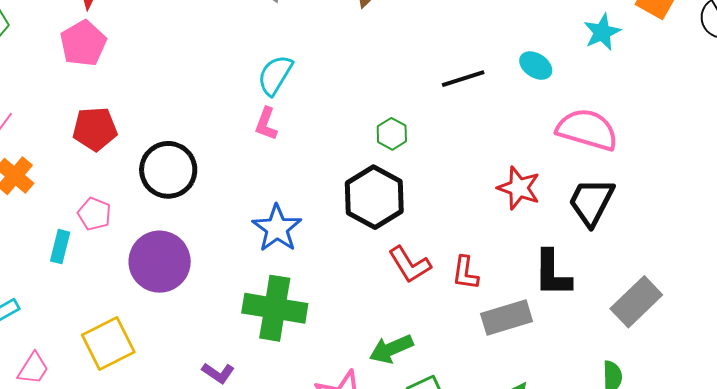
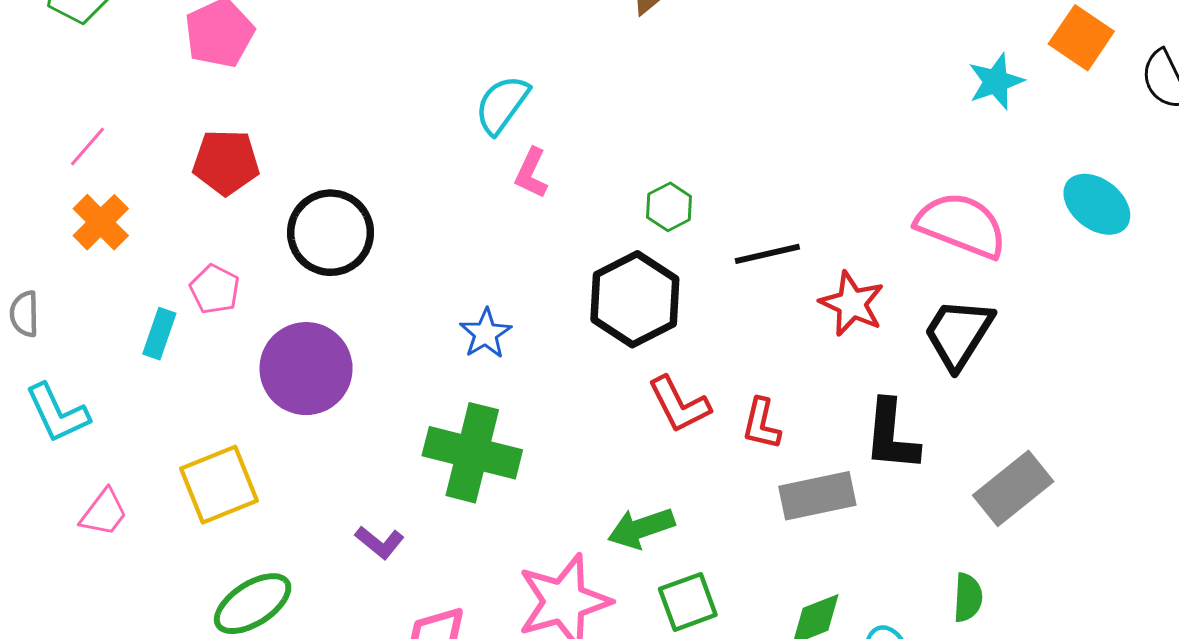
cyan ellipse: (536, 66) -> (1097, 204), moved, size x1.4
black line: (463, 79) -> (767, 254), moved
pink L-shape: (266, 124) -> (531, 173), moved
blue star: (277, 228) -> (486, 334), size x0.7

